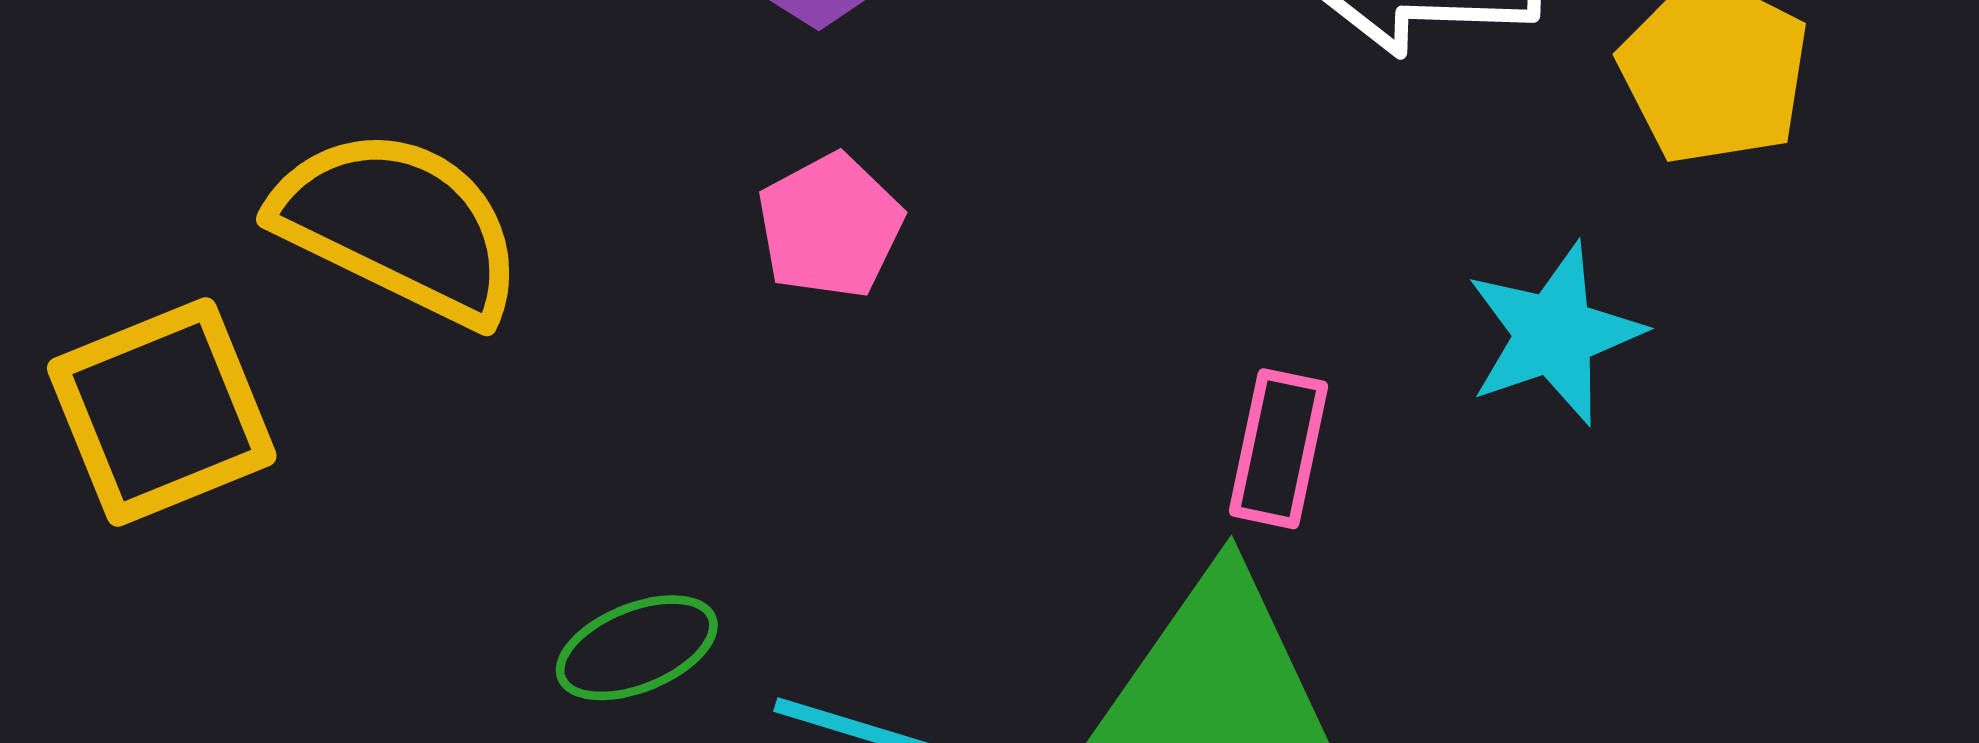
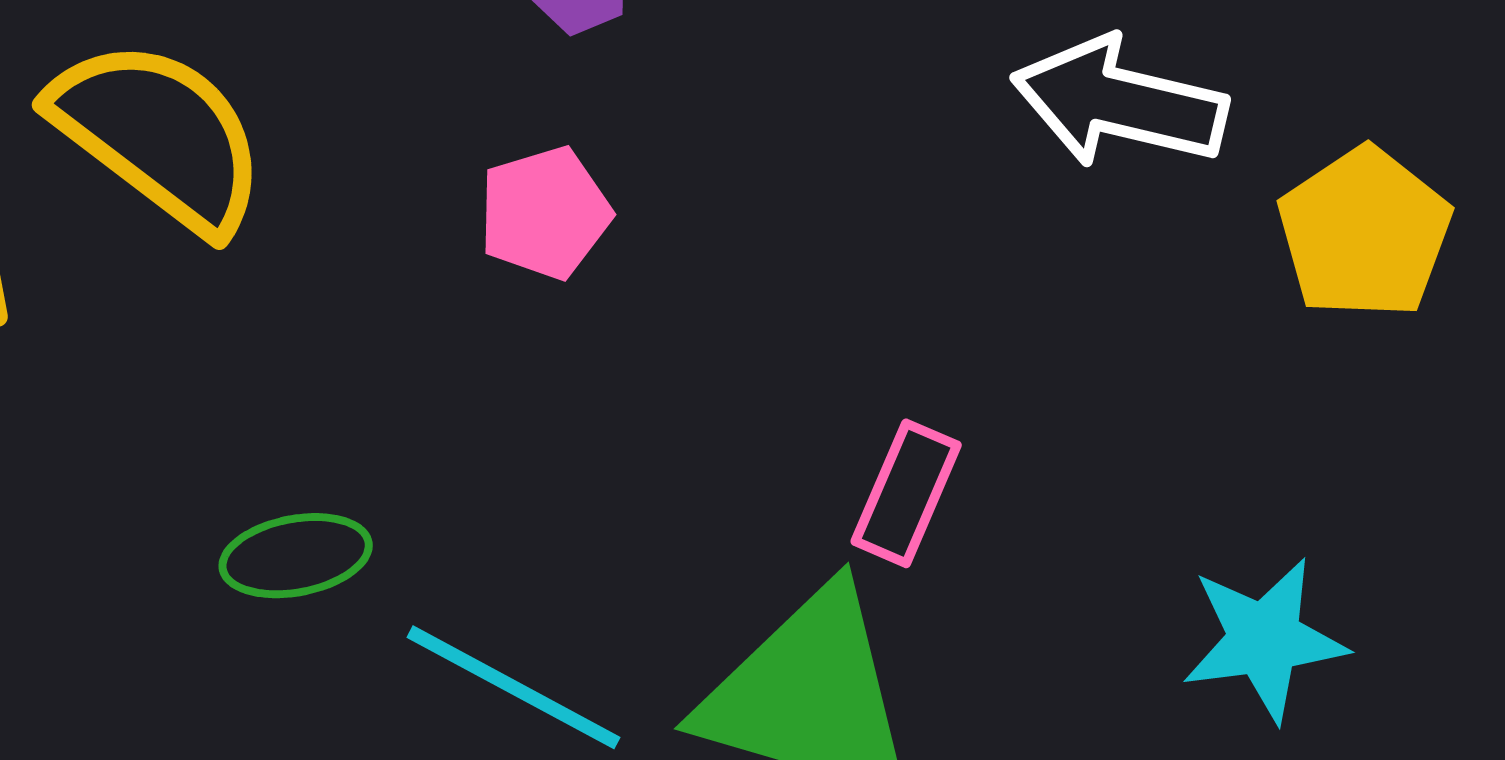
cyan star: (1554, 334) -> (1264, 639), moved

